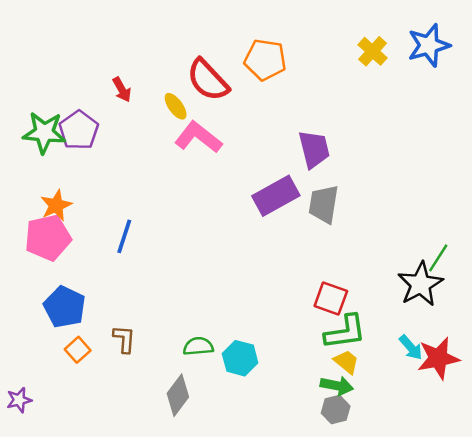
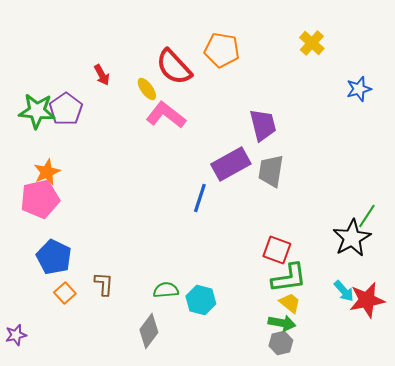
blue star: (429, 45) -> (359, 89), moved, size x0.7
blue line: (124, 236) -> (200, 198), moved

